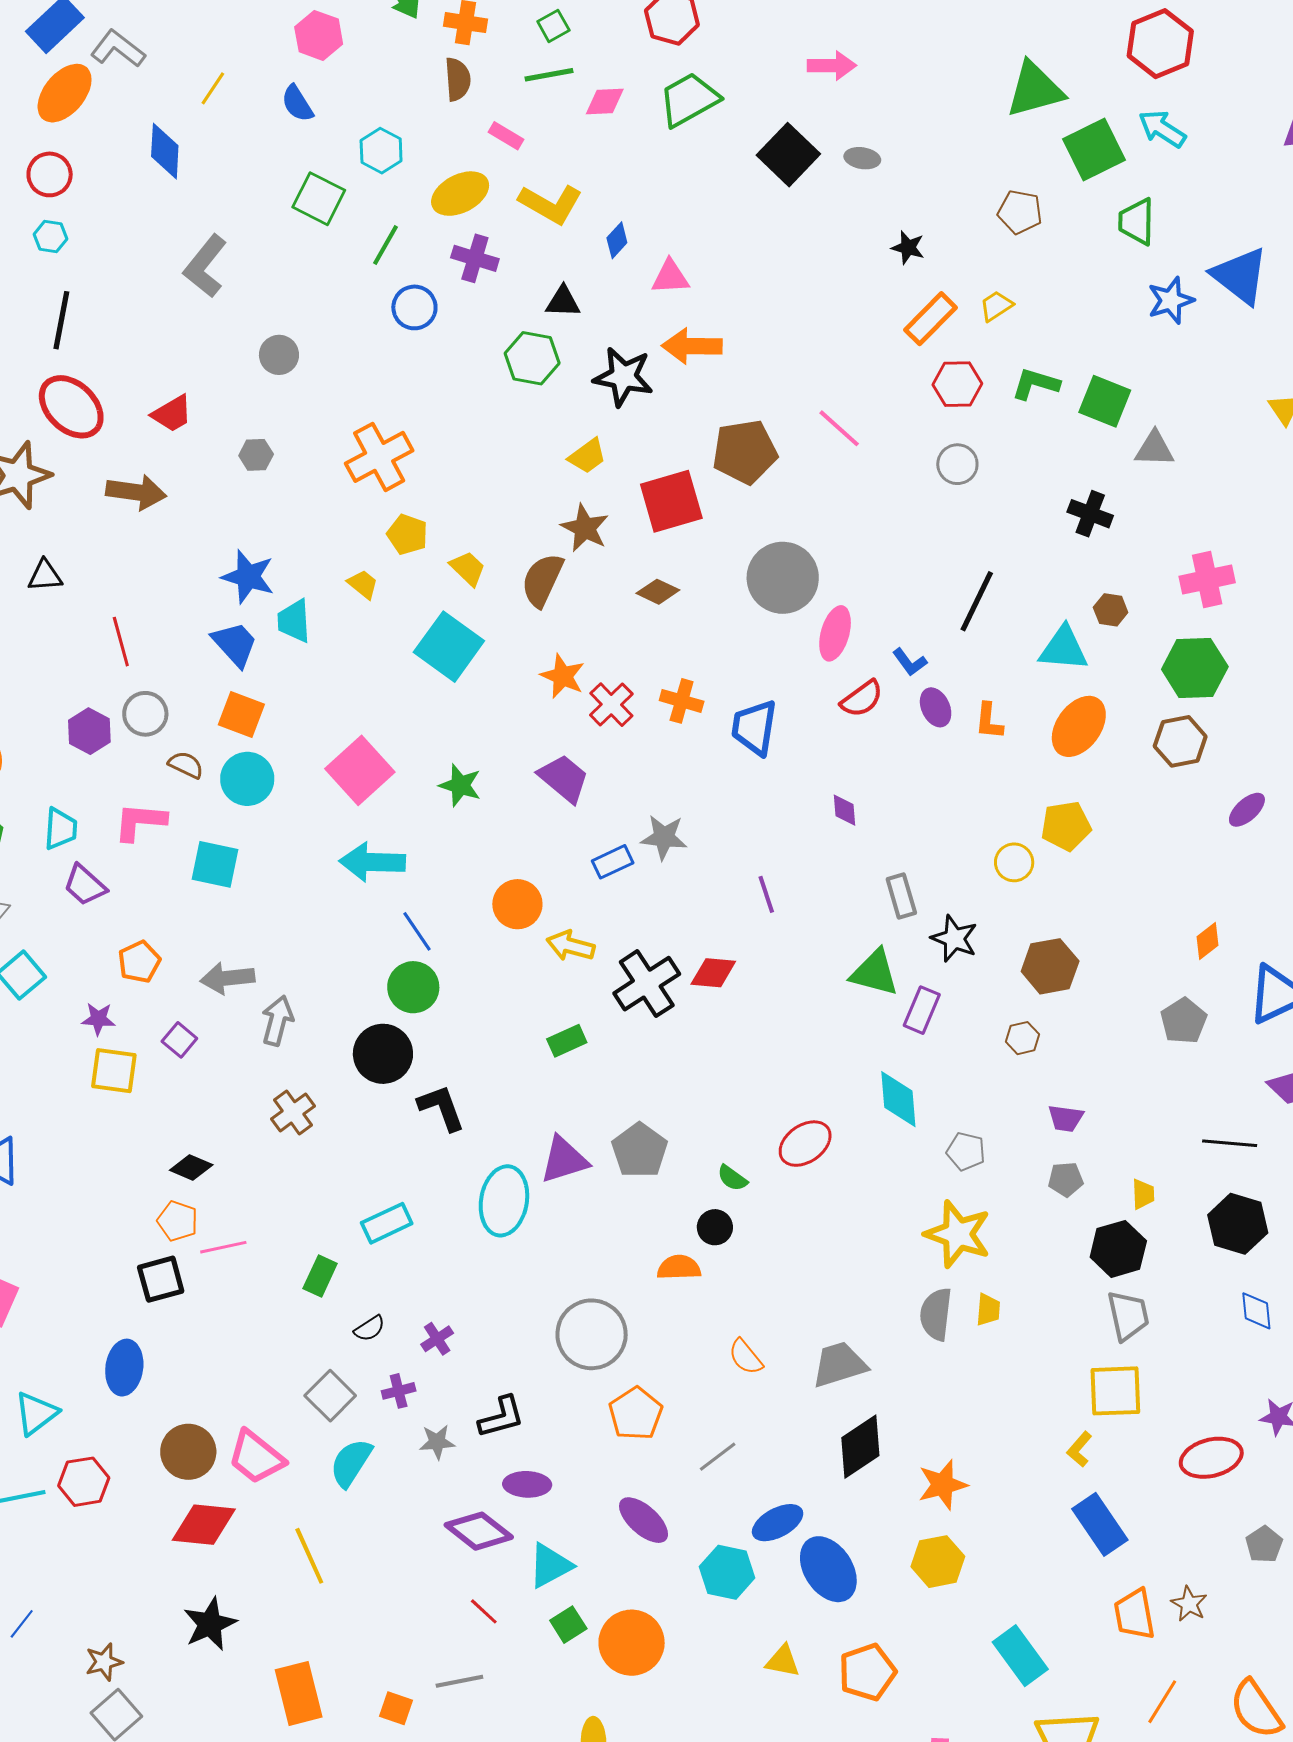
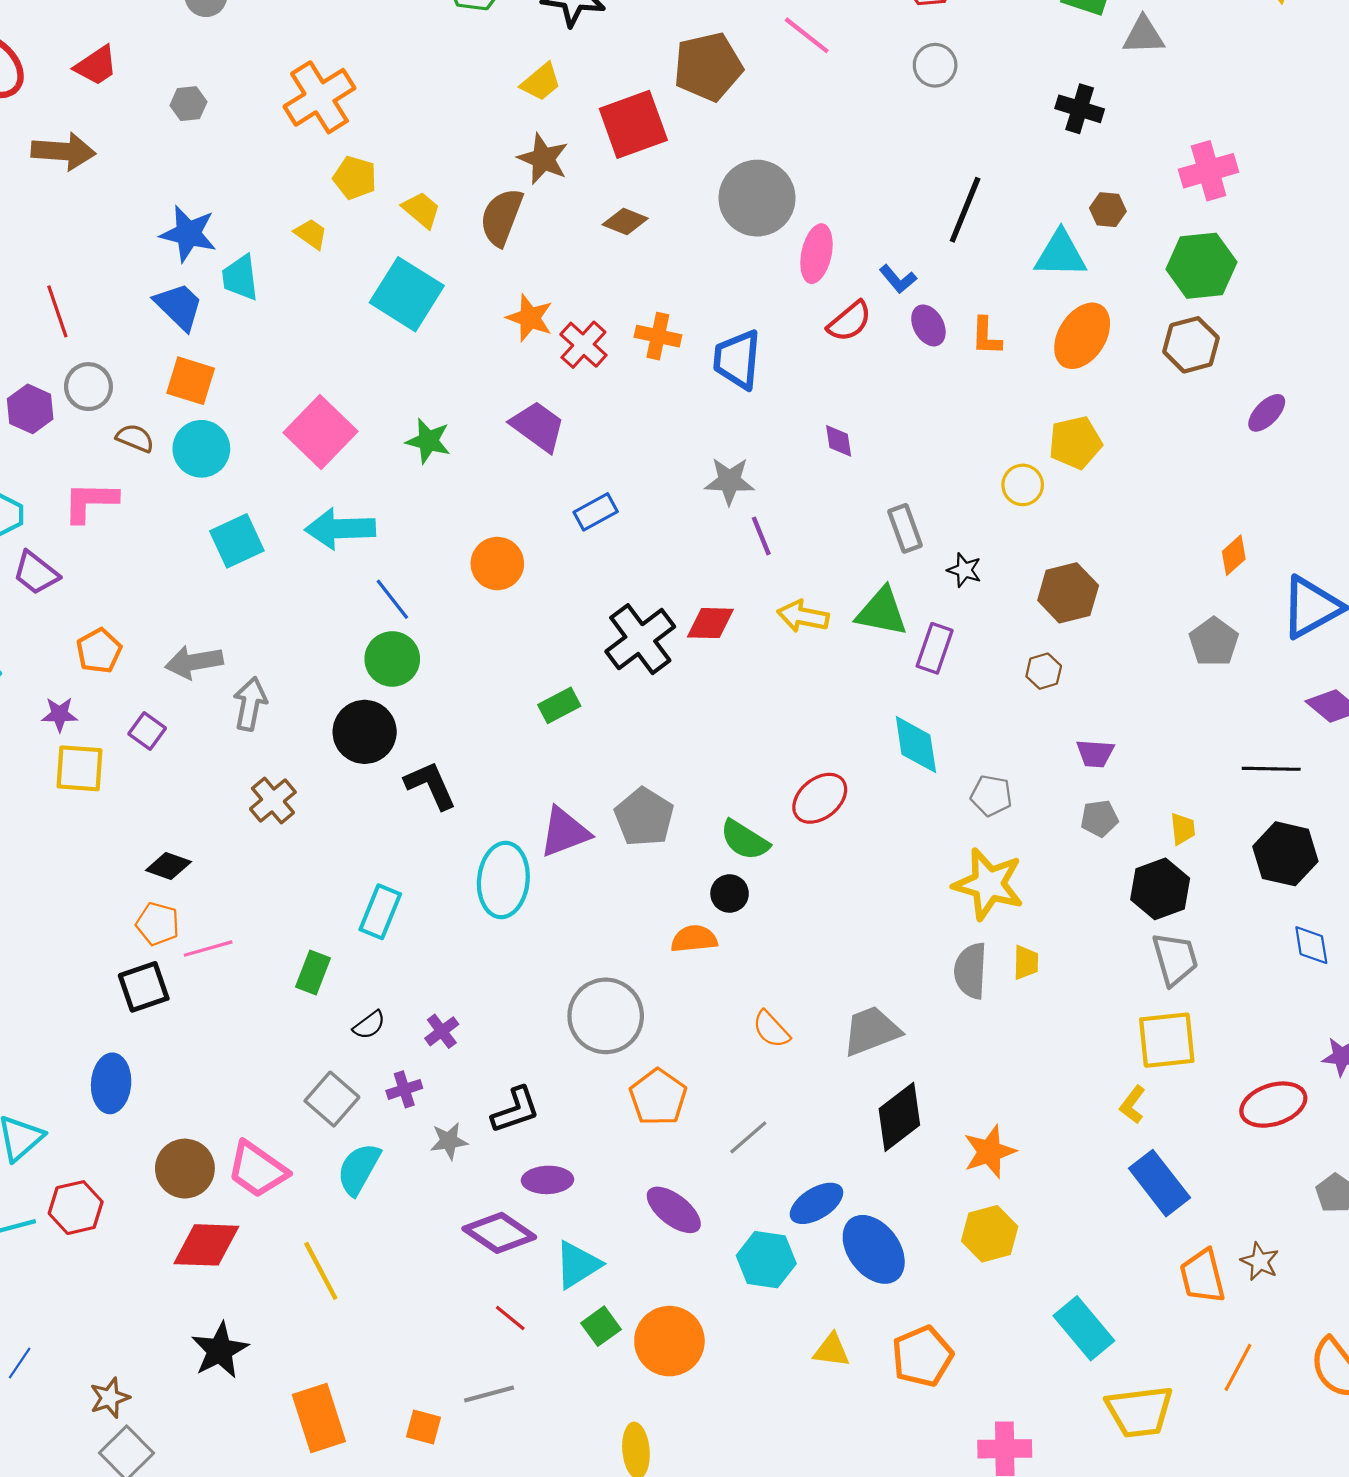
gray star: (664, 837) -> (729, 481), moved
cyan square: (215, 864) -> (237, 541), moved, turned -33
black star: (954, 939) -> (964, 570), size x0.7
yellow arrow: (570, 946) -> (803, 616), moved
green semicircle: (732, 1178) -> (745, 840), size x1.5
cyan rectangle: (387, 1223) -> (380, 912), turned -39

